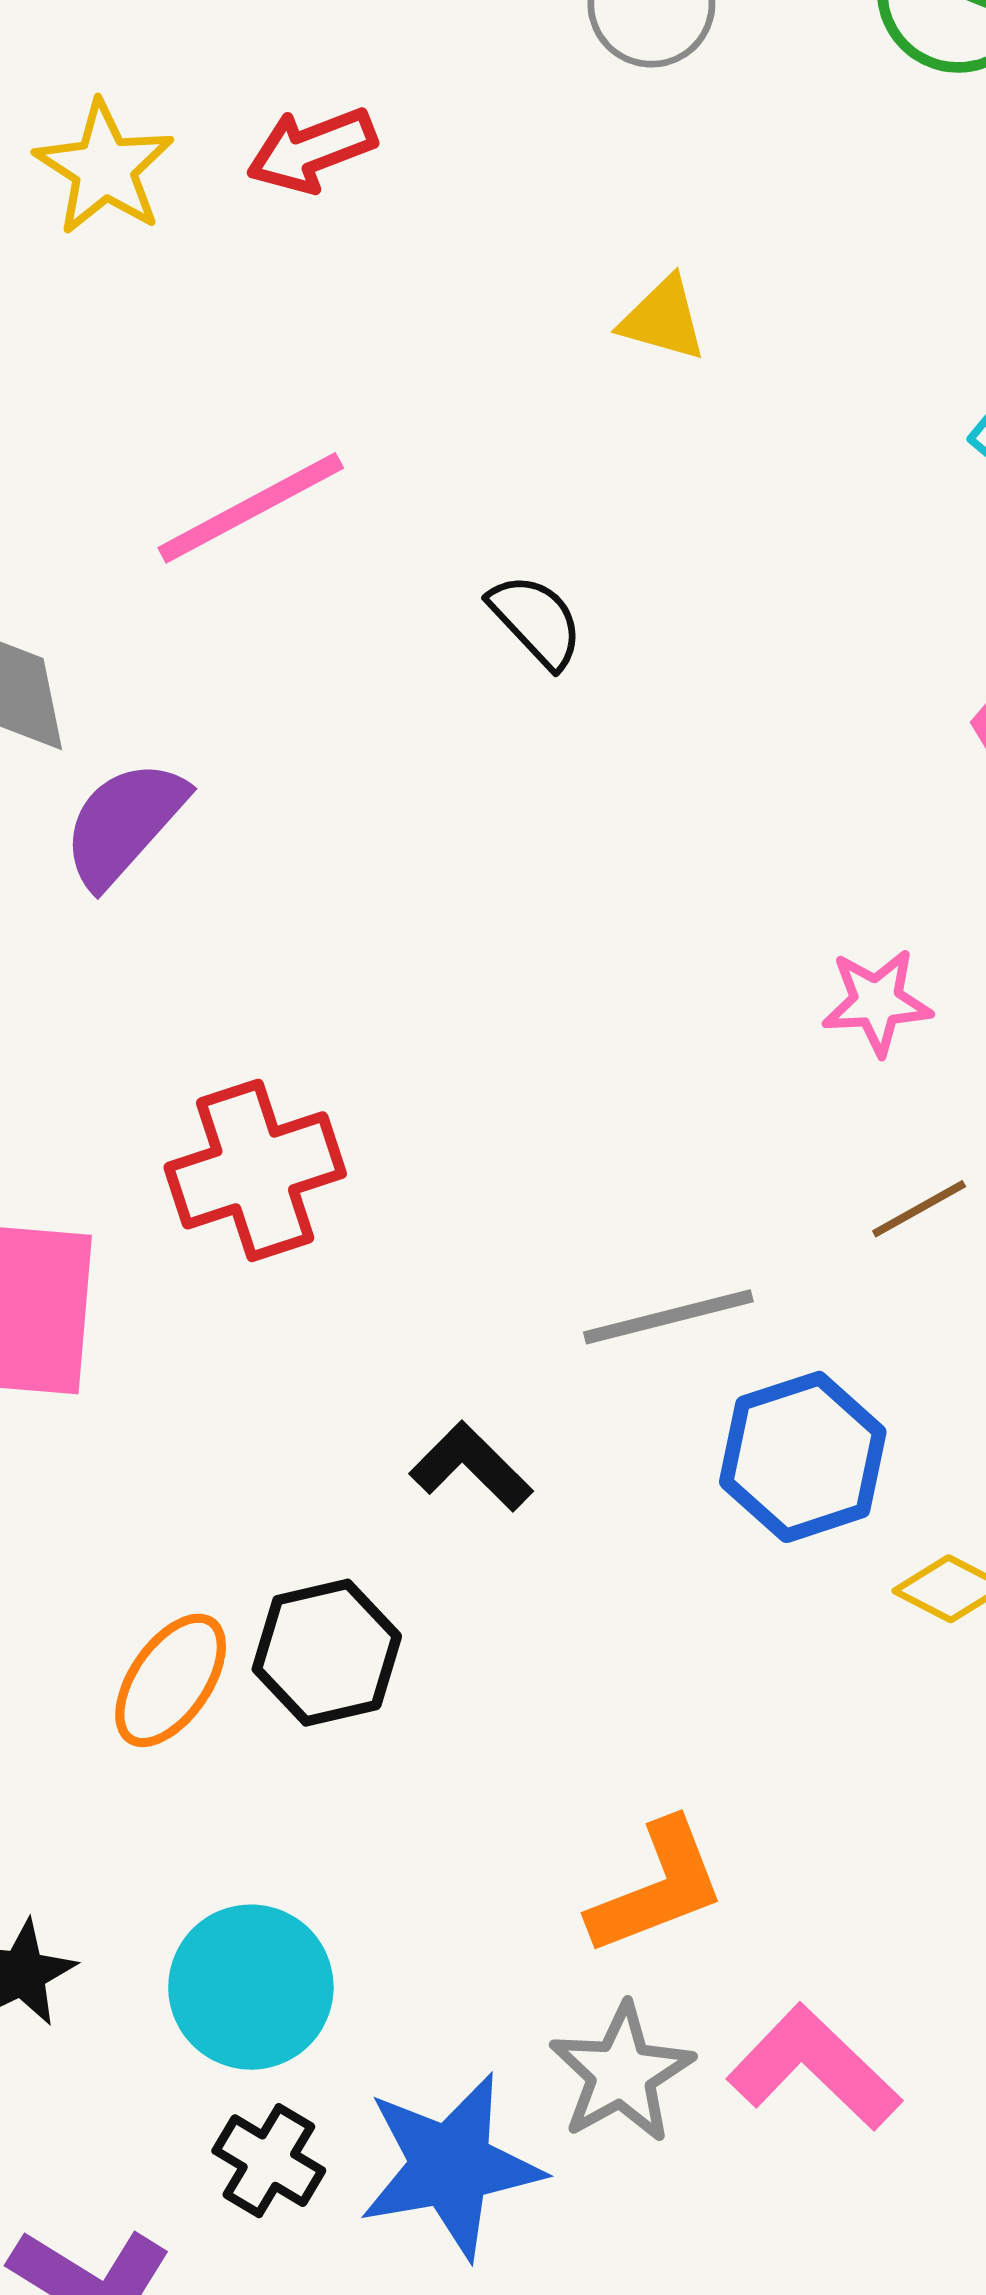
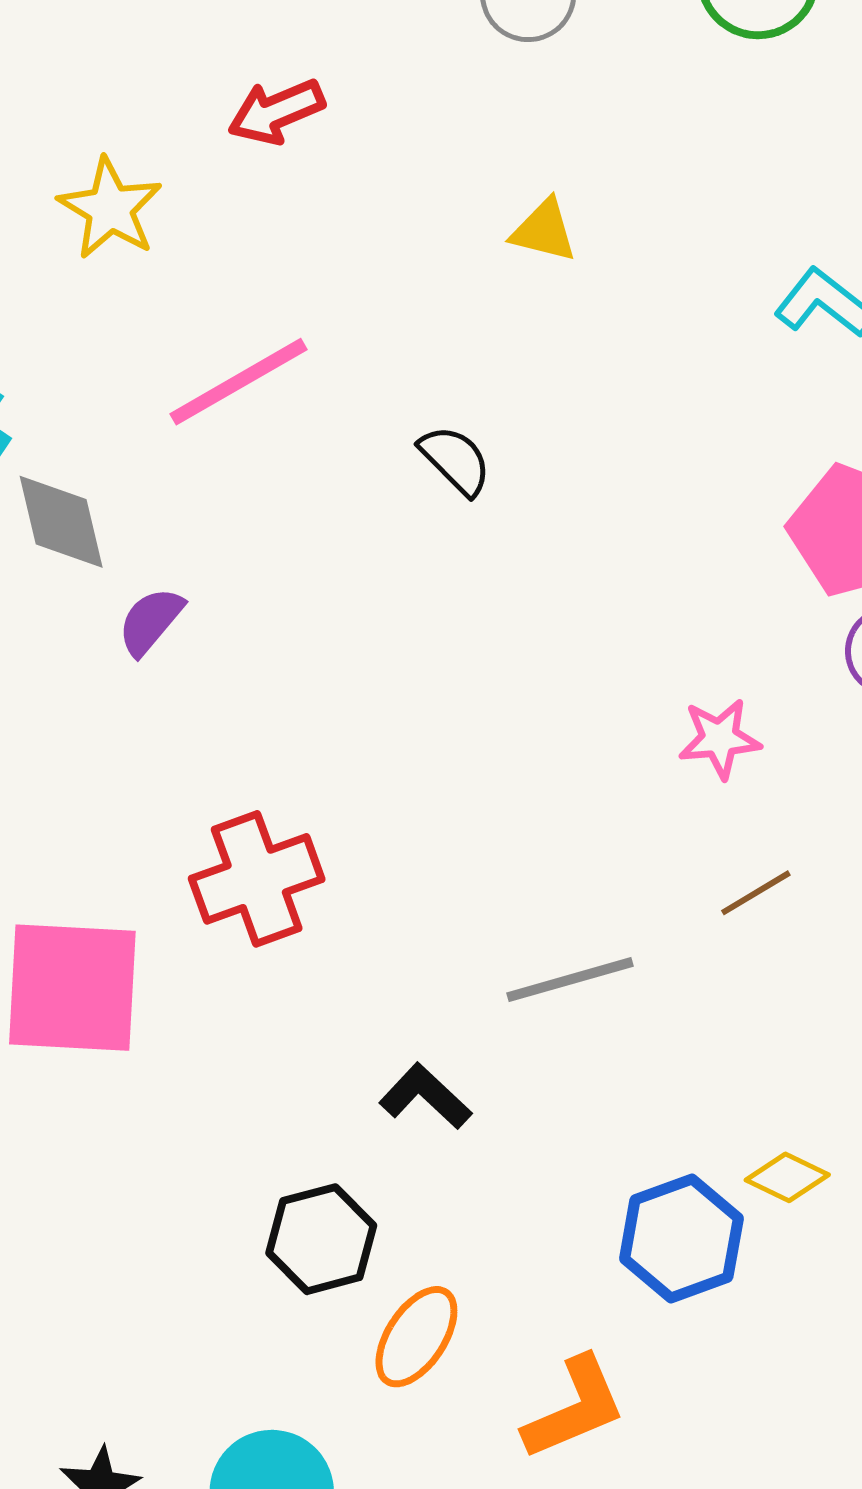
yellow star: (104, 168) -> (110, 208), moved
purple semicircle: (124, 823) -> (151, 621), size x0.7
blue hexagon: (803, 1457) -> (681, 1238), moved
orange ellipse: (171, 1680) -> (416, 1337), moved

